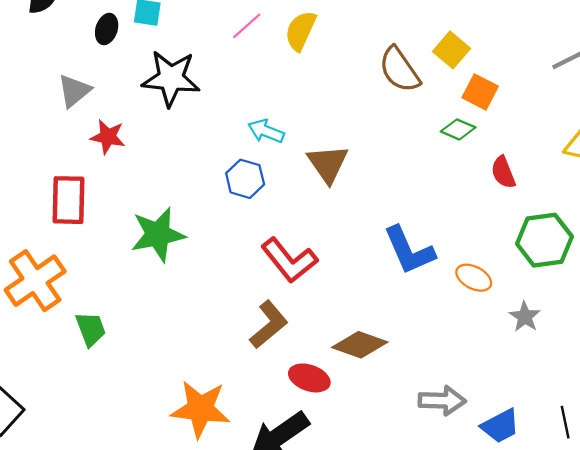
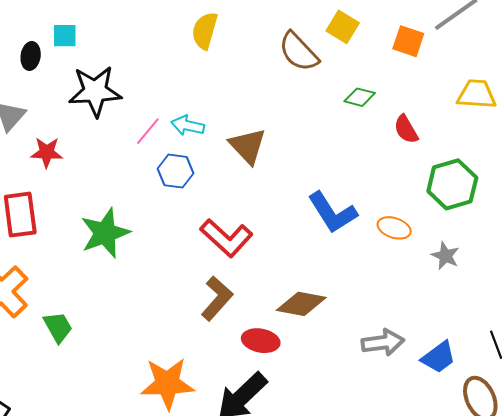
pink line: (247, 26) -> (148, 131), moved
orange square: (480, 92) -> (408, 41), moved

